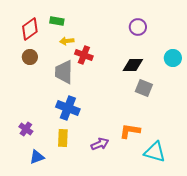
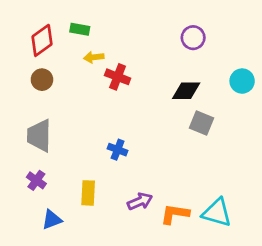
gray trapezoid: (64, 72) -> (39, 136), moved
blue cross: (68, 108) -> (118, 150), moved, size x0.6
orange L-shape: (130, 131) -> (175, 214), moved

